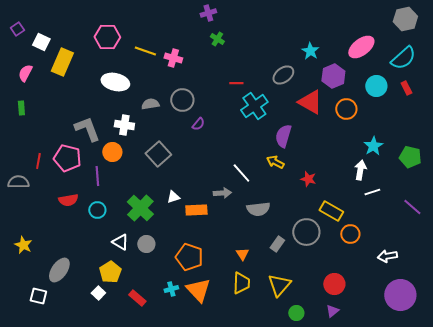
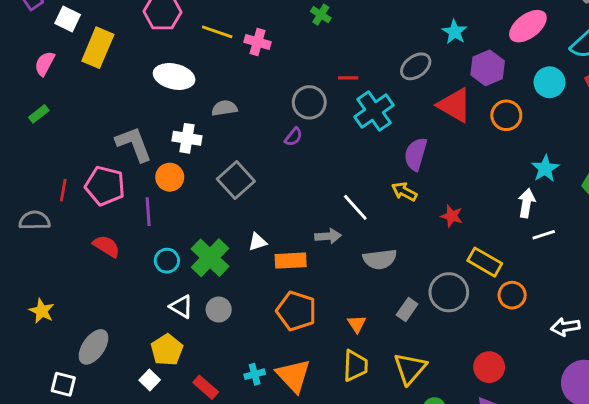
gray circle: (182, 100) -> (309, 102), moved
green rectangle: (21, 108) -> (39, 114), turned 56
red semicircle: (68, 200) -> (106, 246), turned -138
cyan circle: (97, 210) -> (167, 261), moved
orange pentagon: (189, 257) -> (296, 311), moved

